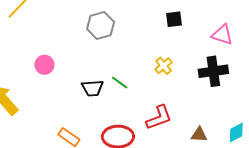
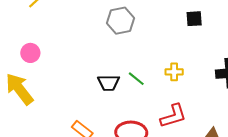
pink circle: (44, 65) -> (30, 53), moved
yellow cross: (164, 66) -> (174, 72), moved, turned 36

